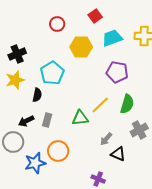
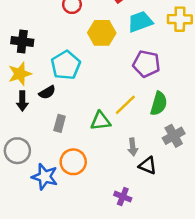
black cross: (17, 54) -> (22, 42), turned 30
black semicircle: (37, 95) -> (47, 92), turned 48
black arrow: (26, 121) -> (22, 101), moved, turned -63
gray arrow: (106, 139) -> (133, 147), turned -48
blue star: (35, 163) -> (45, 177), turned 30

